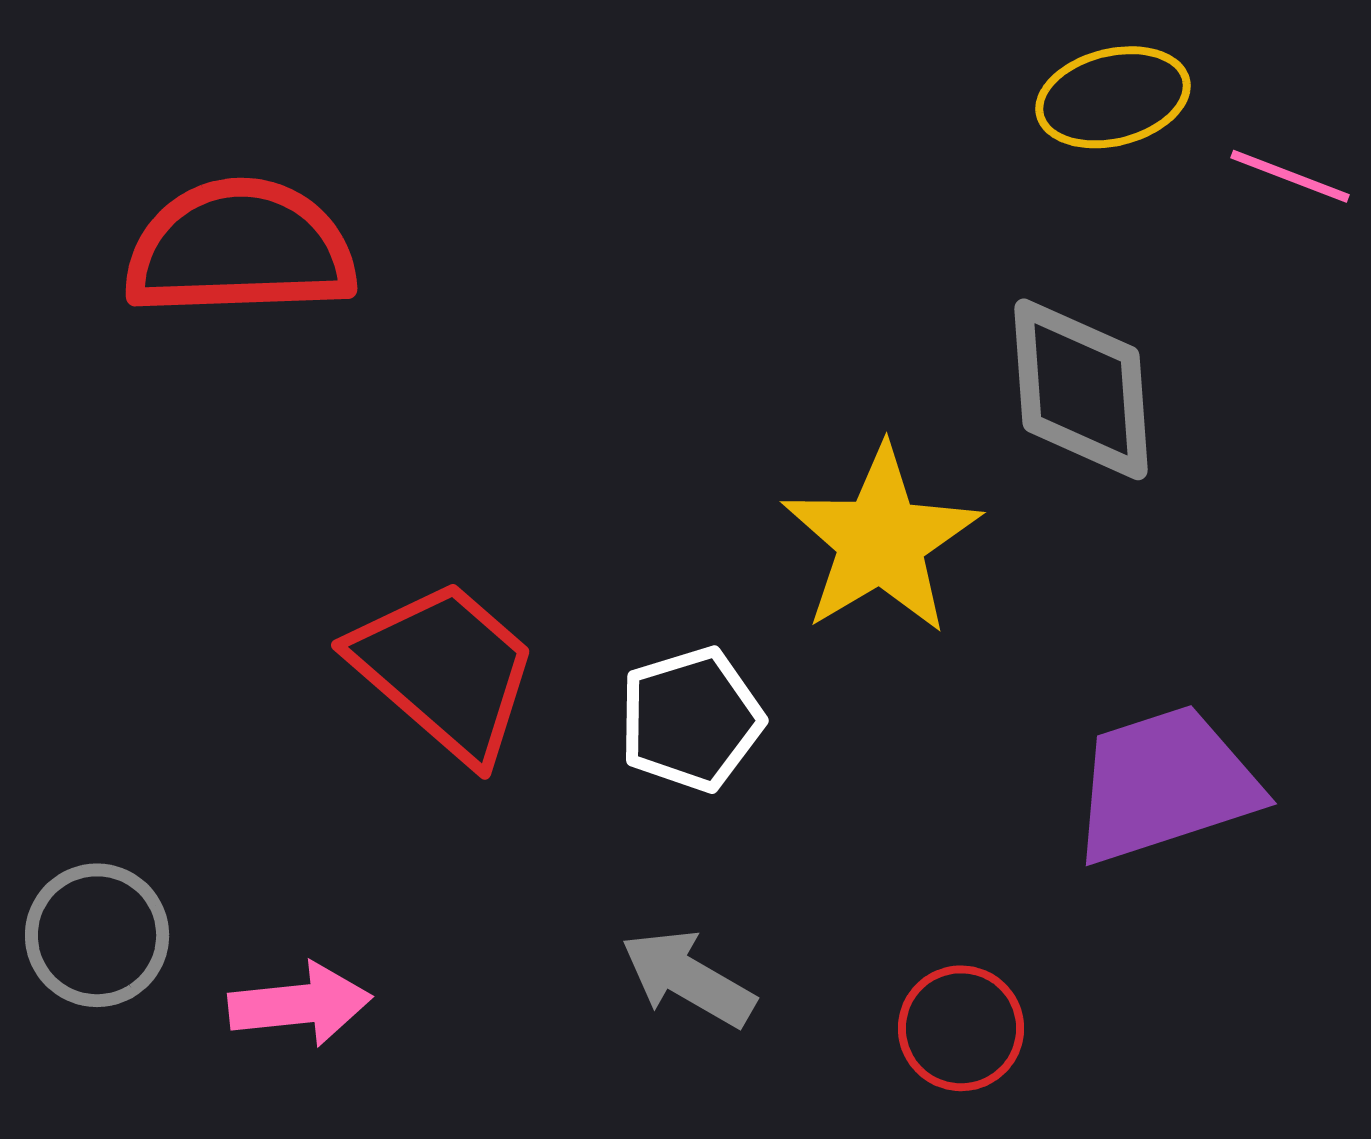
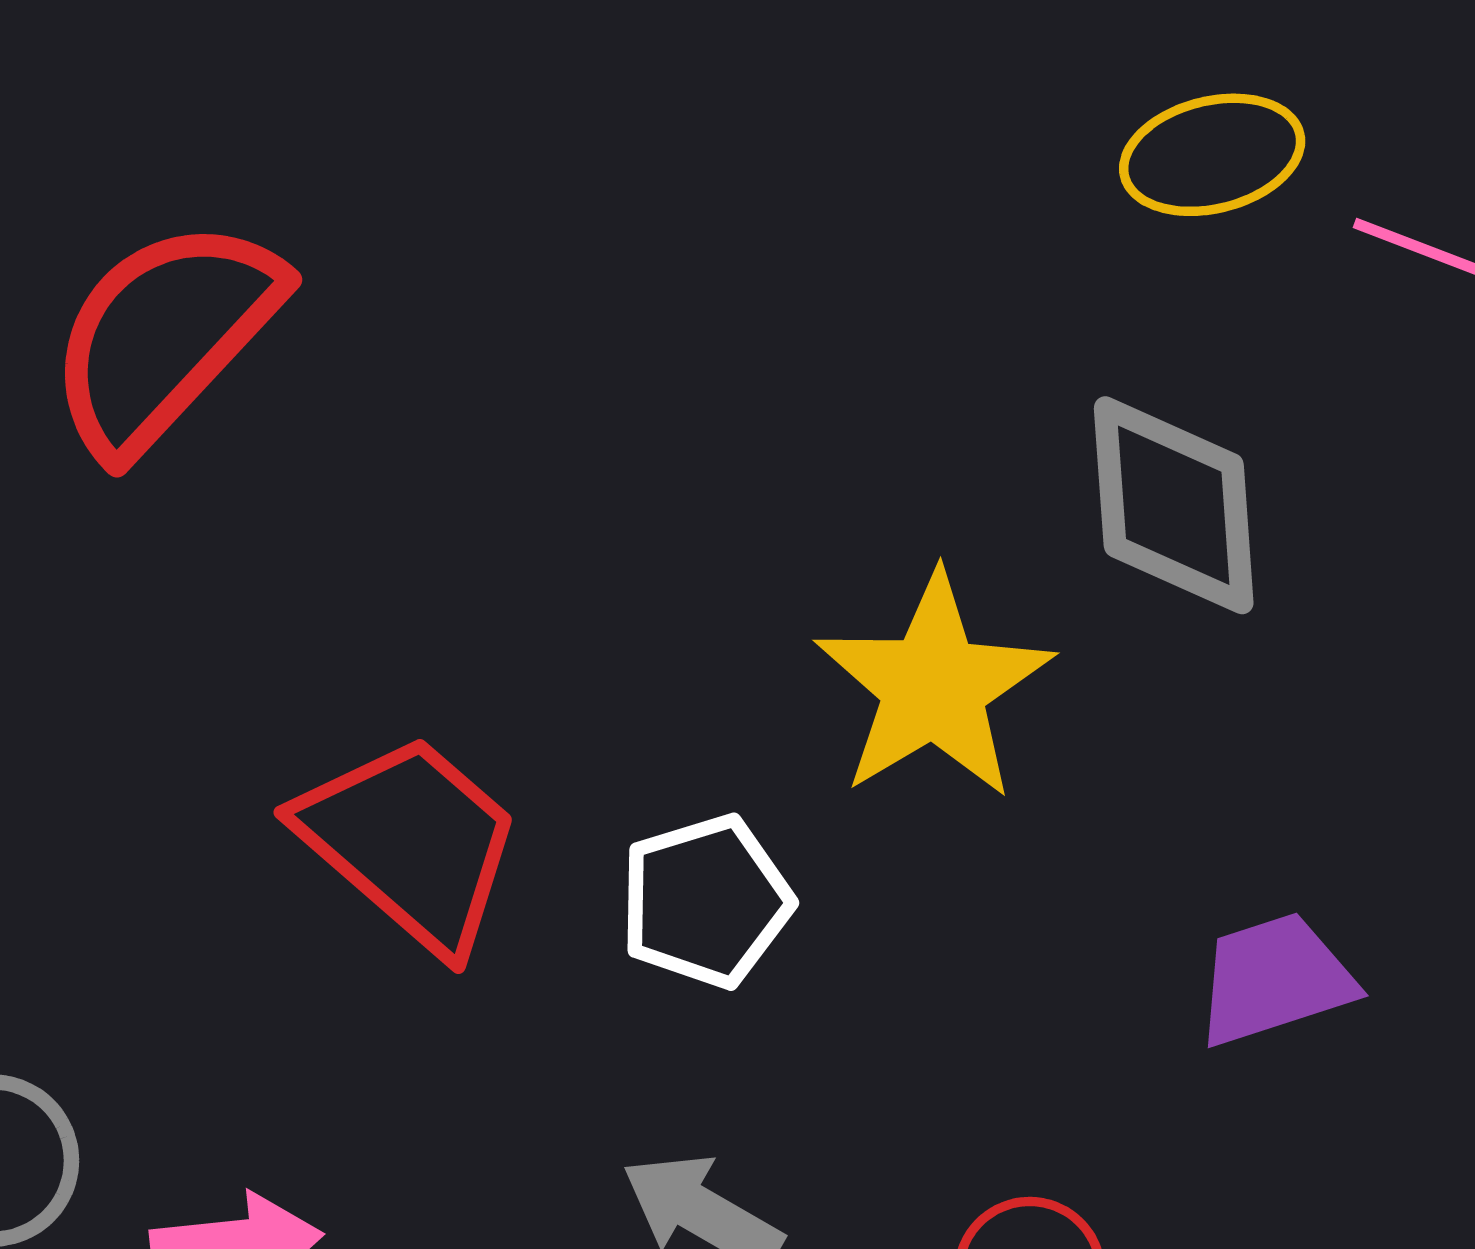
red semicircle: (240, 248) -> (164, 336), turned -45
purple trapezoid: (1165, 784) -> (1275, 979), size x0.7

